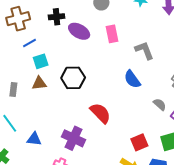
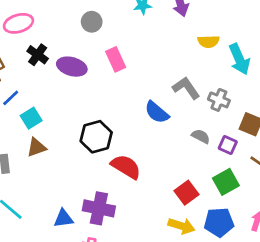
black cross: (57, 17) -> (38, 55), turned -35
gray L-shape: (144, 50) -> (186, 88), moved
black hexagon: (73, 78) -> (96, 137), moved
blue triangle: (34, 139) -> (64, 219), moved

